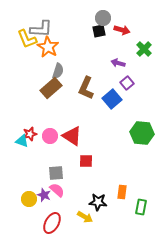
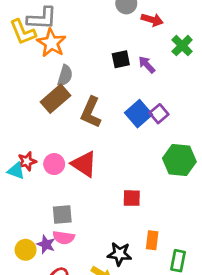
black square: (99, 31) -> (121, 59), moved
purple arrow: (118, 63) -> (147, 65), turned 32
purple square: (127, 83) -> (159, 114), moved
brown L-shape: (86, 88) -> (91, 112), moved
red square: (86, 161) -> (132, 198), moved
pink semicircle: (57, 190) -> (64, 238), turned 147

